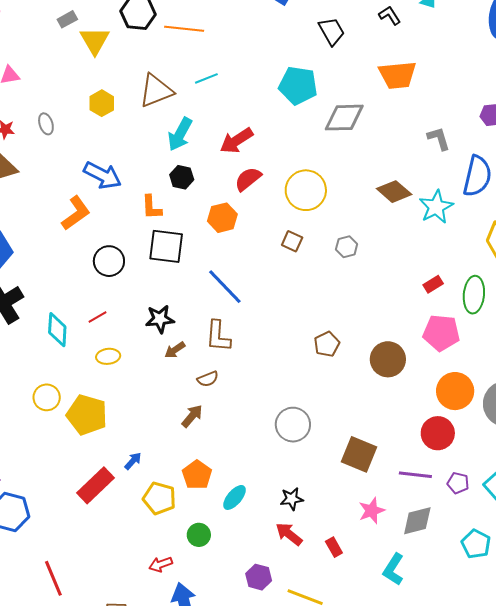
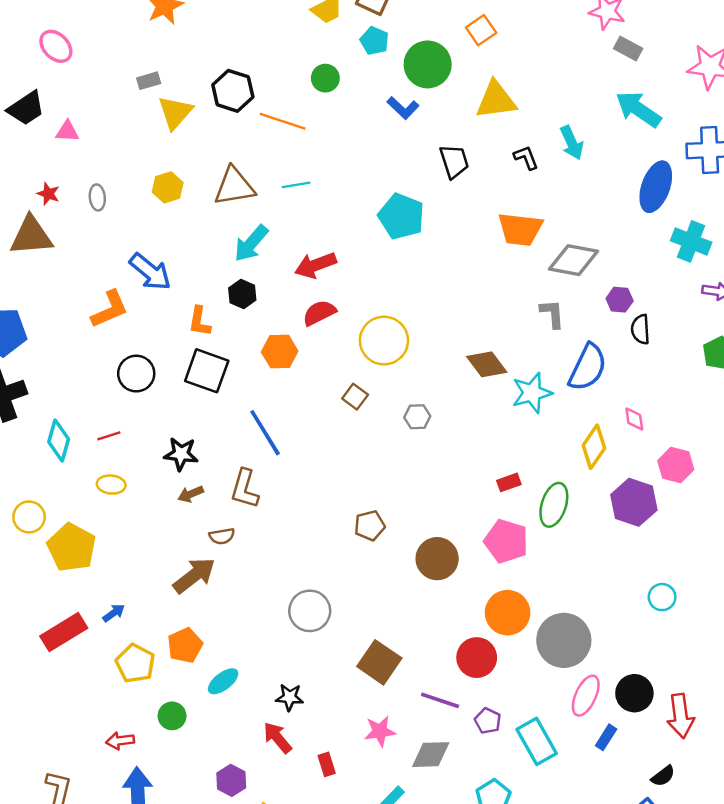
gray diamond: (344, 118) -> (574, 260), moved
brown arrow: (192, 416) -> (194, 575), size x1.5

